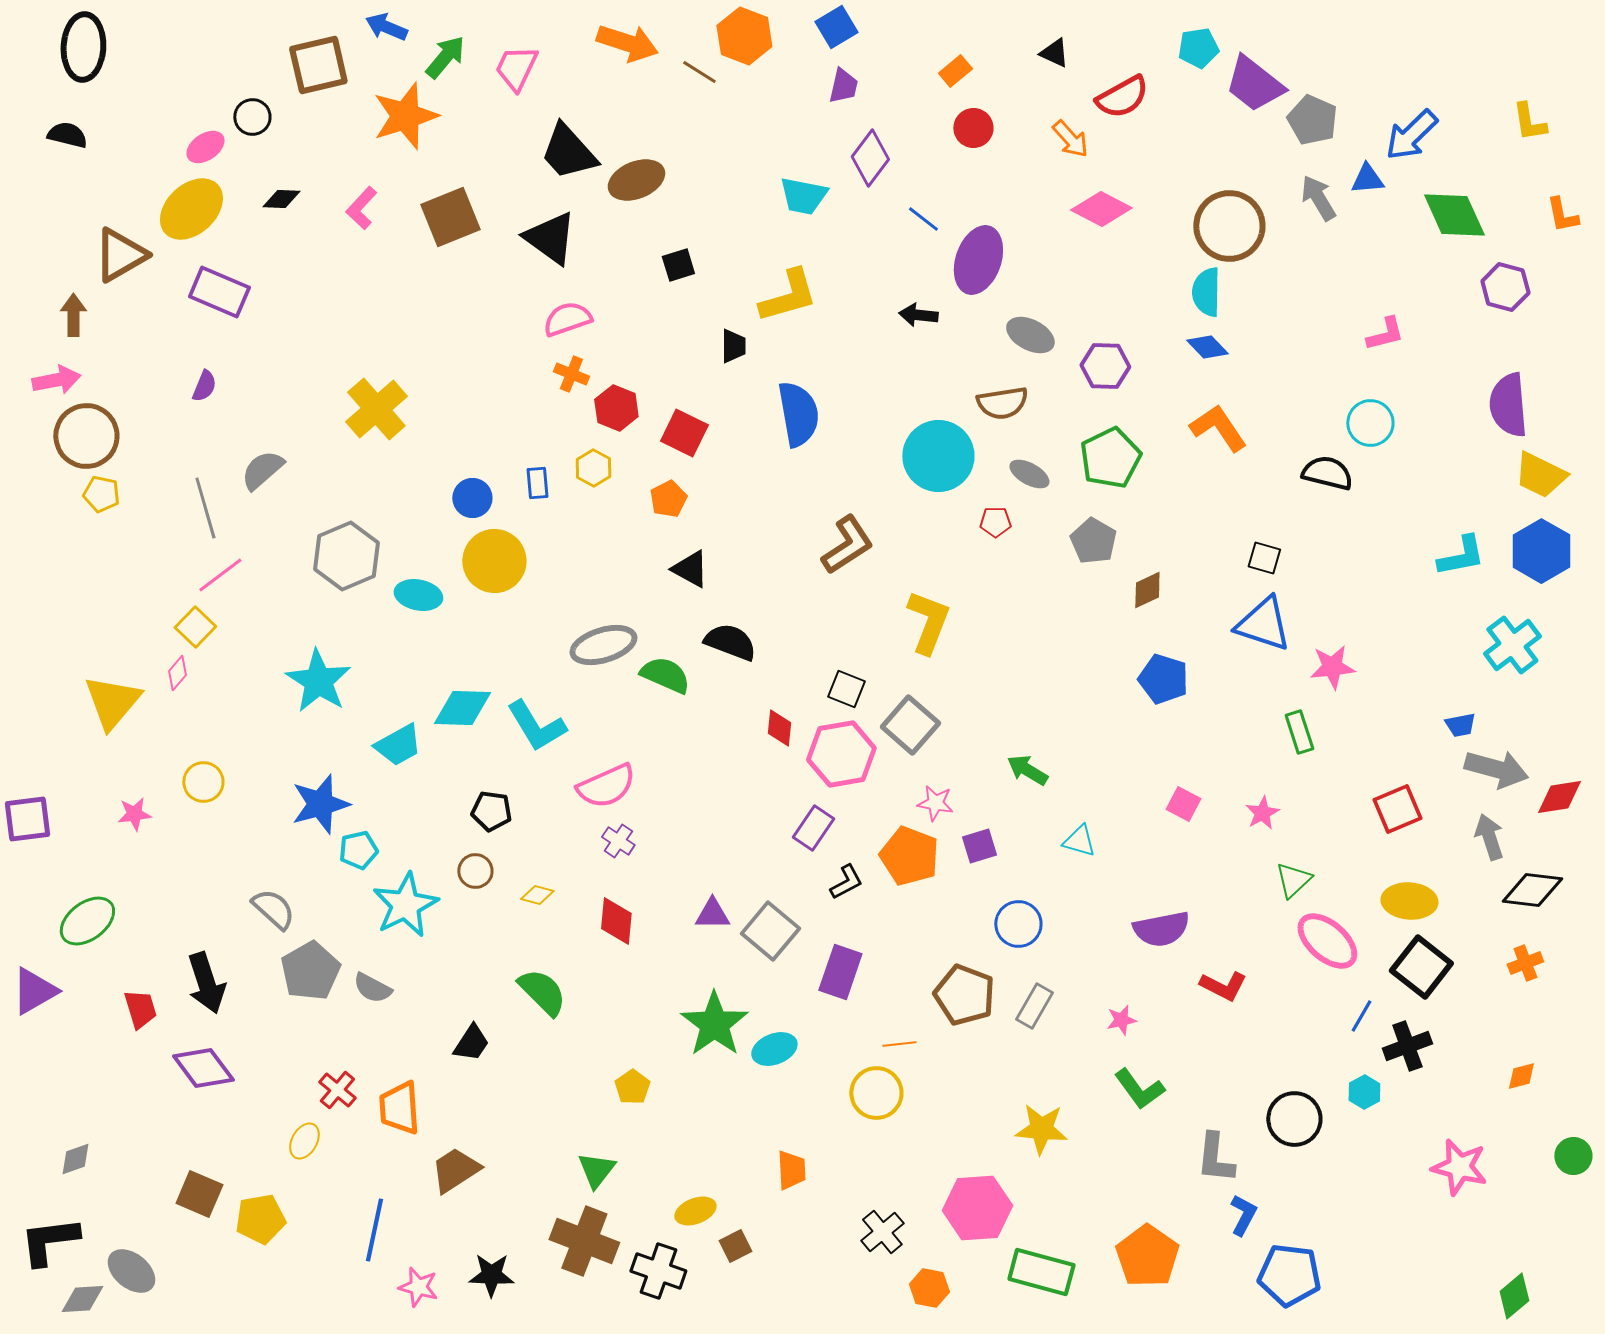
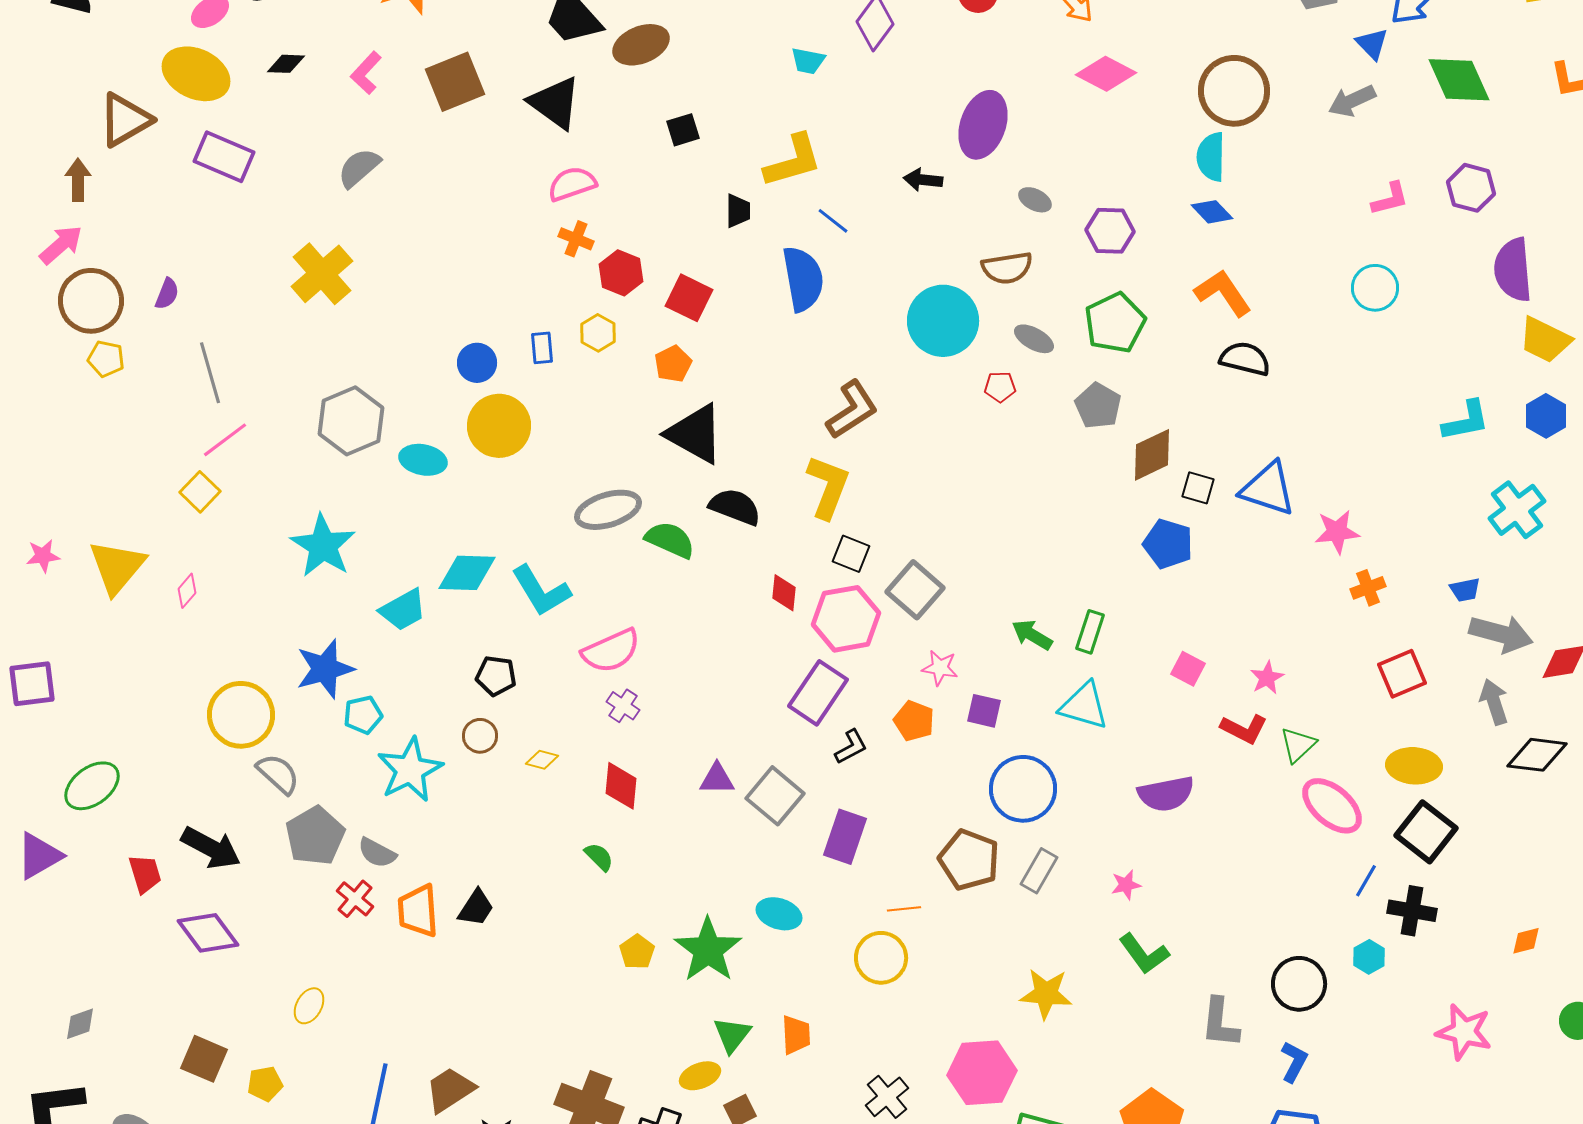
blue triangle: (1367, 179) -> (1372, 44), turned 51
cyan trapezoid: (803, 196) -> (808, 61), size x0.7
gray arrow: (1318, 198) -> (1352, 101), moved, turned -84
yellow ellipse: (191, 209) -> (196, 74), turned 68
blue line: (923, 219) -> (833, 221), moved
purple hexagon: (1505, 287) -> (1471, 188), moved
gray ellipse: (1030, 335) -> (1035, 200), size x0.7
pink arrow: (56, 380) -> (61, 245), turned -30
purple semicircle: (204, 386) -> (167, 294), moved
yellow cross: (376, 409) -> (322, 274), moved
gray semicircle: (262, 470) -> (359, 168), moved
black semicircle: (1327, 473) -> (1245, 359), moved
blue hexagon: (1541, 551) -> (1546, 416), size x0.7
black square: (1264, 558) -> (1198, 488), moved
black triangle: (690, 569) -> (695, 434), size x1.6
brown diamond: (1147, 590) -> (1152, 455), size x1.4
yellow L-shape: (928, 622) -> (828, 487), moved
pink diamond: (177, 673) -> (187, 591), moved
green rectangle: (1299, 732) -> (1090, 632), moved, turned 36
yellow circle: (203, 782) -> (241, 715), moved, size x1.6
pink star: (134, 814) -> (43, 556), moved
purple rectangle: (813, 828) -> (818, 693), size x1.4
cyan triangle: (1079, 841) -> (1084, 706), size x1.5
purple square: (979, 846) -> (984, 711), turned 30
orange pentagon: (909, 856) -> (914, 721), size x0.7
blue circle: (1018, 924) -> (1023, 789), size x1.4
orange cross: (1525, 963) -> (1368, 588), moved
black arrow: (206, 983) -> (211, 848), turned -44
red L-shape: (1223, 986) -> (1244, 729), moved
green semicircle: (542, 992) -> (599, 857), moved, size x0.6
green star: (714, 1024) -> (708, 950), moved
black cross: (1407, 1046) -> (1412, 911), turned 30
cyan ellipse: (774, 1049) -> (779, 914), turned 39
red cross: (337, 1090) -> (355, 899), moved
orange trapezoid: (399, 1108) -> (418, 911), moved
brown trapezoid: (455, 1170) -> (450, 1090), moved
green triangle: (596, 1170) -> (732, 1035), moved
blue L-shape: (1243, 1215) -> (1294, 1062), moved
yellow pentagon: (260, 1219) -> (265, 1084), size x0.7

